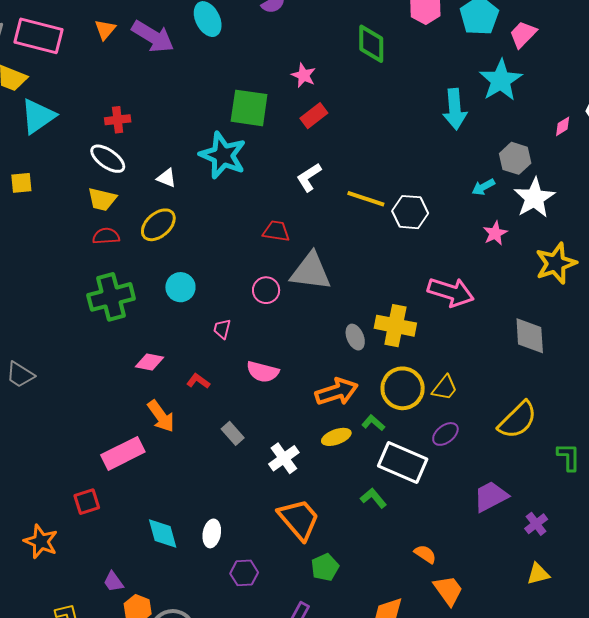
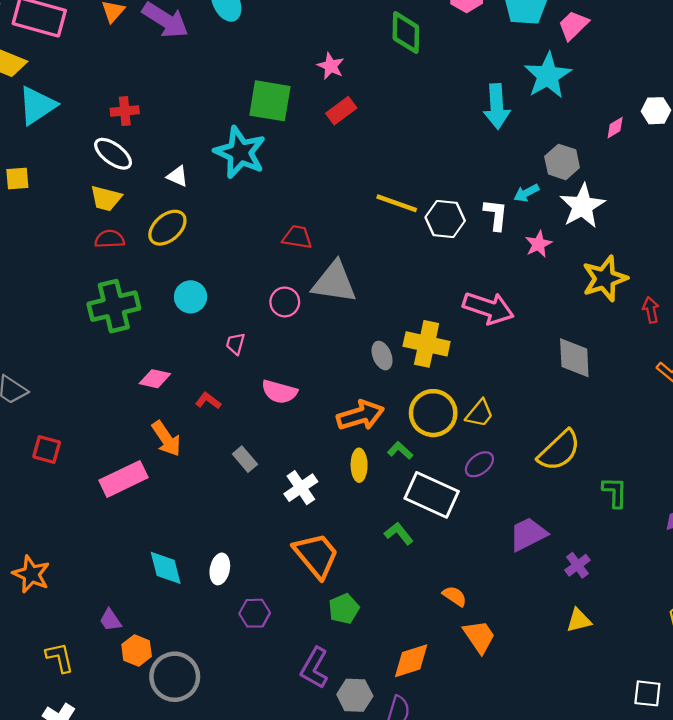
white L-shape: (309, 177) -> (496, 215), moved, turned 128
yellow ellipse: (336, 437) -> (359, 465), turned -72
red square: (87, 502) -> (47, 450), moved, turned 32

